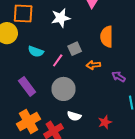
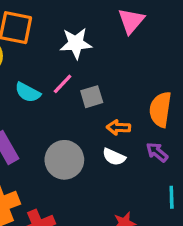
orange semicircle: (107, 37) -> (160, 109), moved
pink line: (58, 60) -> (63, 84), moved
white semicircle: (74, 116) -> (114, 157), moved

